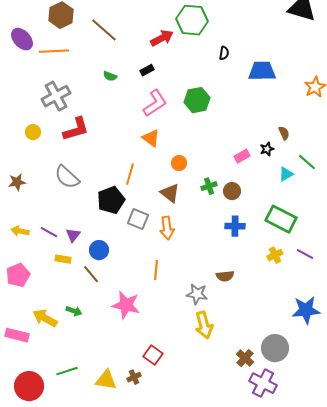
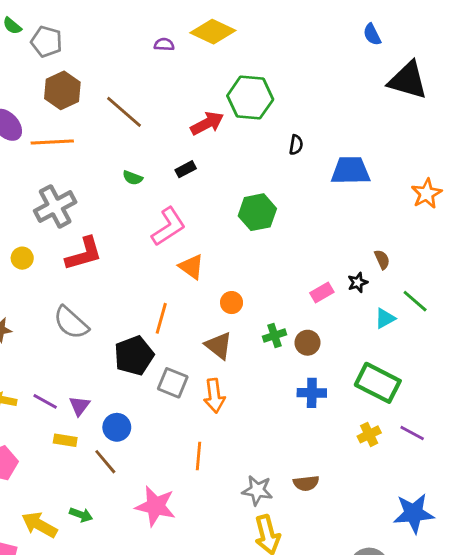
pink L-shape: (155, 103) -> (168, 227), moved
brown semicircle: (225, 276) -> (306, 483), moved

